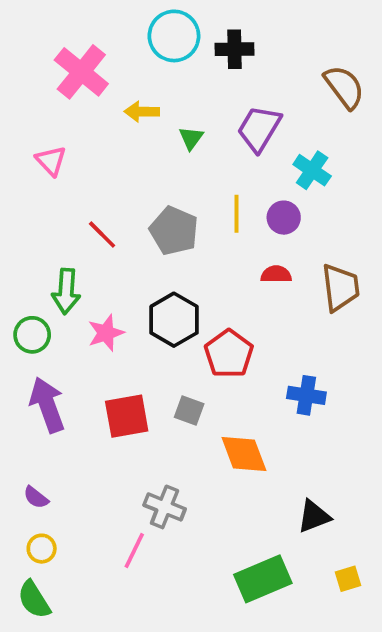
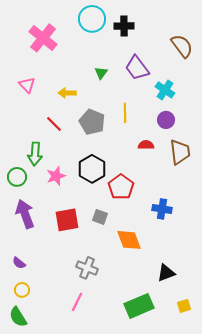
yellow arrow: (142, 112) -> (67, 93), moved
purple trapezoid: (259, 129) -> (137, 68), turned -68
purple circle: (284, 218) -> (166, 120), moved
pink line: (134, 550) -> (77, 302), moved

